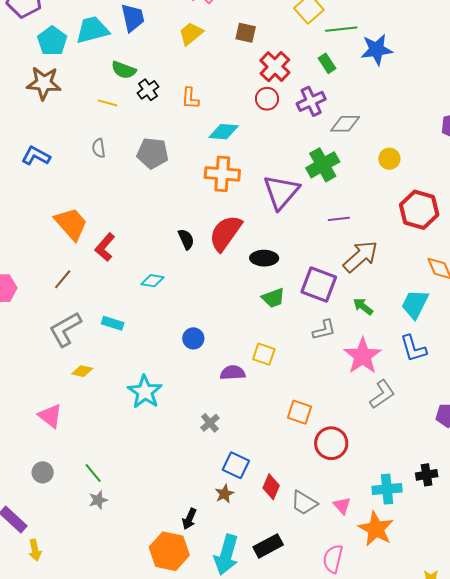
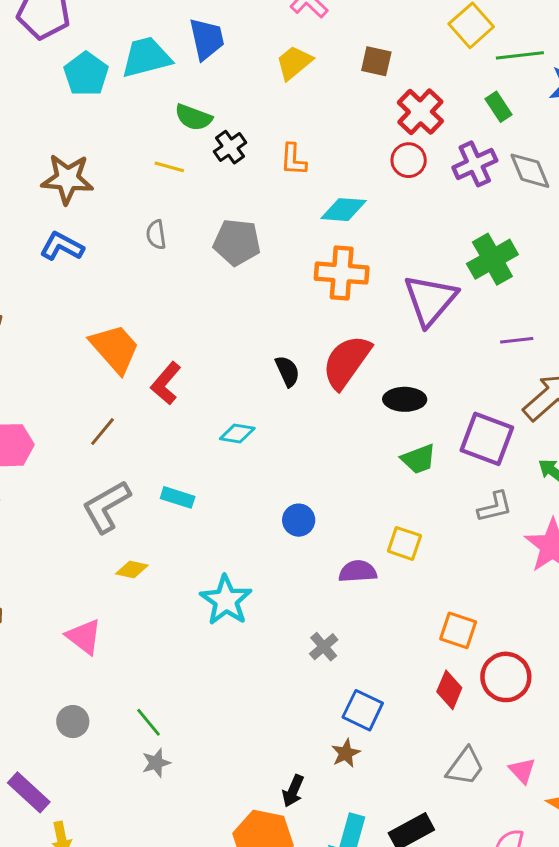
brown star: (44, 83) -> (67, 179), moved
gray diamond: (345, 124) -> (530, 171), moved, turned 68
red diamond: (271, 487) -> (449, 690), moved
gray trapezoid: (304, 503) -> (465, 767), turned -84

